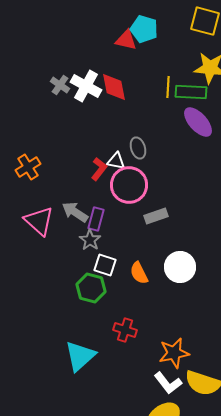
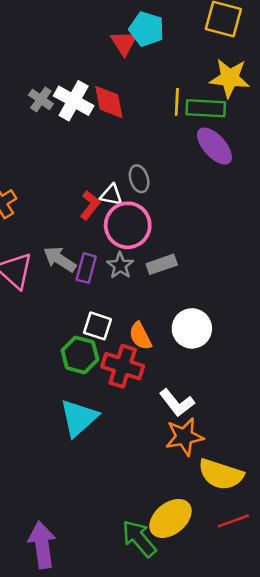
red triangle: (126, 40) -> (124, 43), turned 45
gray star: (90, 240) -> (120, 266), moved
red cross: (125, 330) -> (123, 366), moved, size x1.4
cyan triangle: (80, 356) -> (79, 418), moved
white L-shape: (168, 383) -> (177, 403), moved

